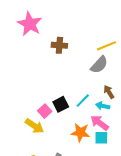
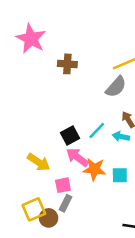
pink square: (45, 111) -> (63, 185), moved, turned 32
pink arrow: (100, 123) -> (77, 157), moved

